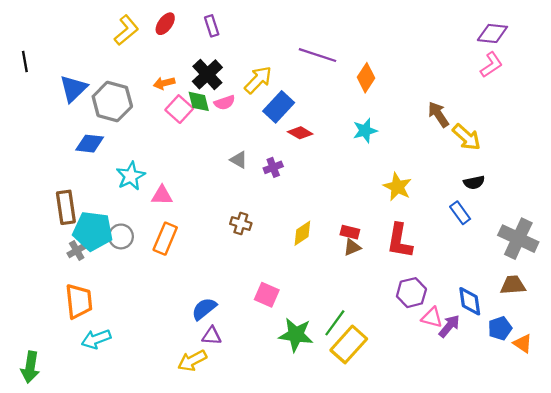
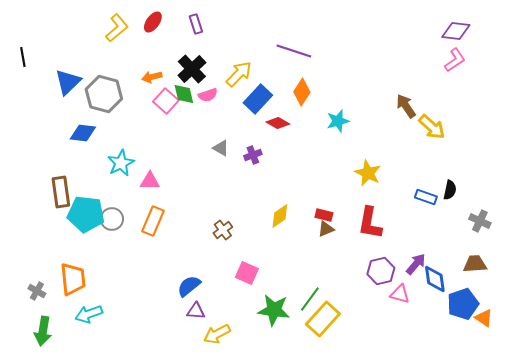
orange diamond: (366, 78) -> (302, 92), moved
black semicircle: (474, 182) -> (450, 190), moved, turned -66
blue rectangle: (460, 213) -> (426, 197), turned -35
brown cross: (241, 223) -> (223, 230), moved, turned 36
gray cross: (518, 239) -> (480, 221), size x0.6
gray cross: (77, 250) -> (37, 291), moved, turned -30
purple arrow: (449, 326) -> (416, 264), moved
blue pentagon: (500, 328) -> (463, 304), size x1.4
yellow arrow: (192, 361) -> (217, 334), moved
green arrow: (30, 367) -> (43, 331), moved

